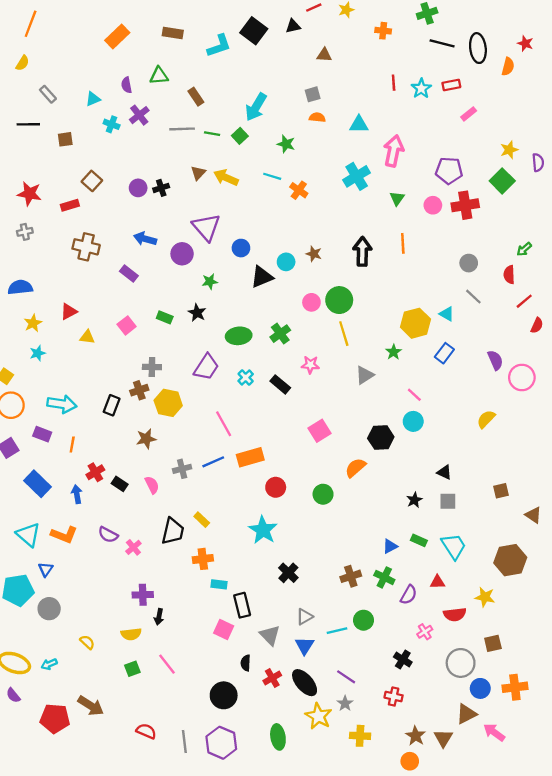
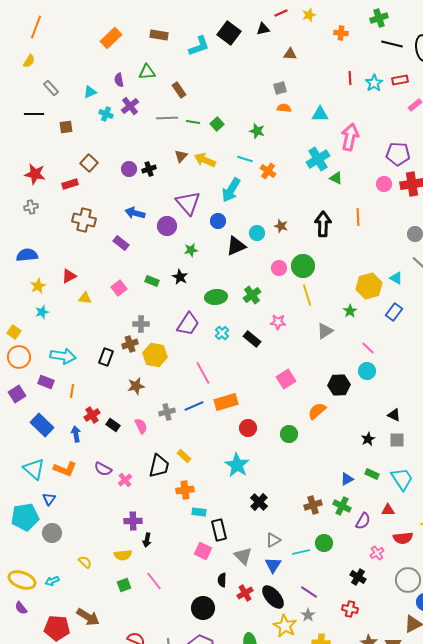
cyan arrow: (256, 107) -> (231, 190), moved
green triangle: (397, 198) -> (336, 178), moved, turned -40

